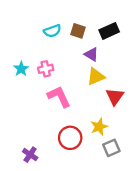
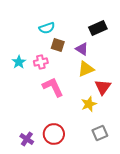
brown square: (78, 31) -> (58, 45), moved
yellow star: (99, 127) -> (89, 104), moved
red circle: (70, 138) -> (54, 134), moved

